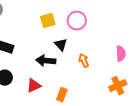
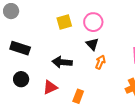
black triangle: (61, 45) -> (92, 44), moved
orange arrow: (84, 61) -> (100, 62), turned 48

